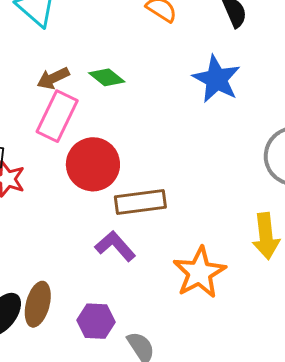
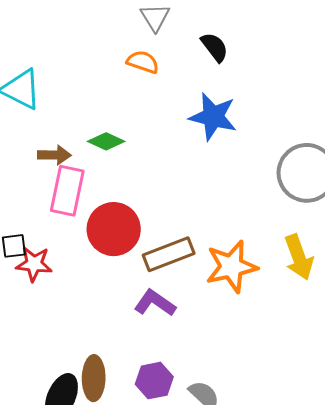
brown arrow: (53, 78) -> (54, 155), turned -140
orange star: (199, 273) -> (231, 267), moved, turned 30

